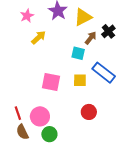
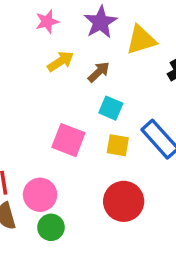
brown arrow: (91, 38) -> (99, 72), moved
cyan square: (78, 53) -> (111, 108), moved
red circle: (89, 112) -> (124, 201), size x1.5

